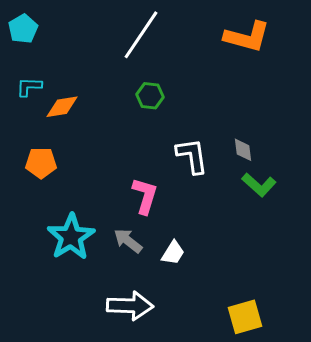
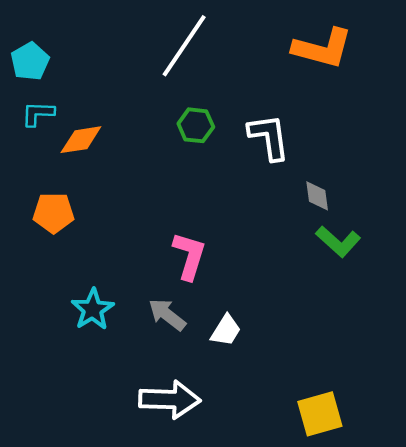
cyan pentagon: (23, 29) -> (30, 61), moved
white L-shape: (192, 156) -> (269, 137), moved
cyan star: (71, 237) -> (93, 309), size x0.7

